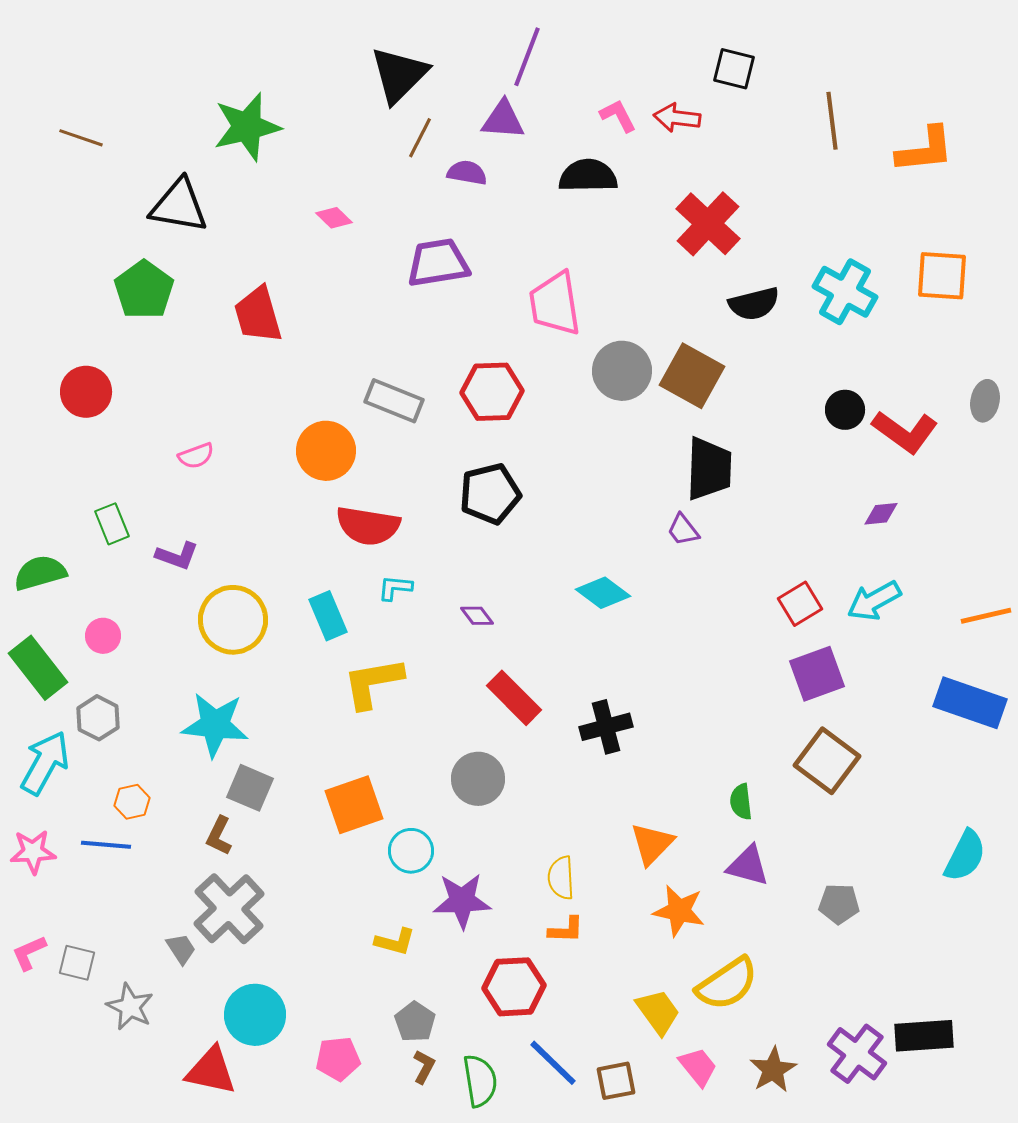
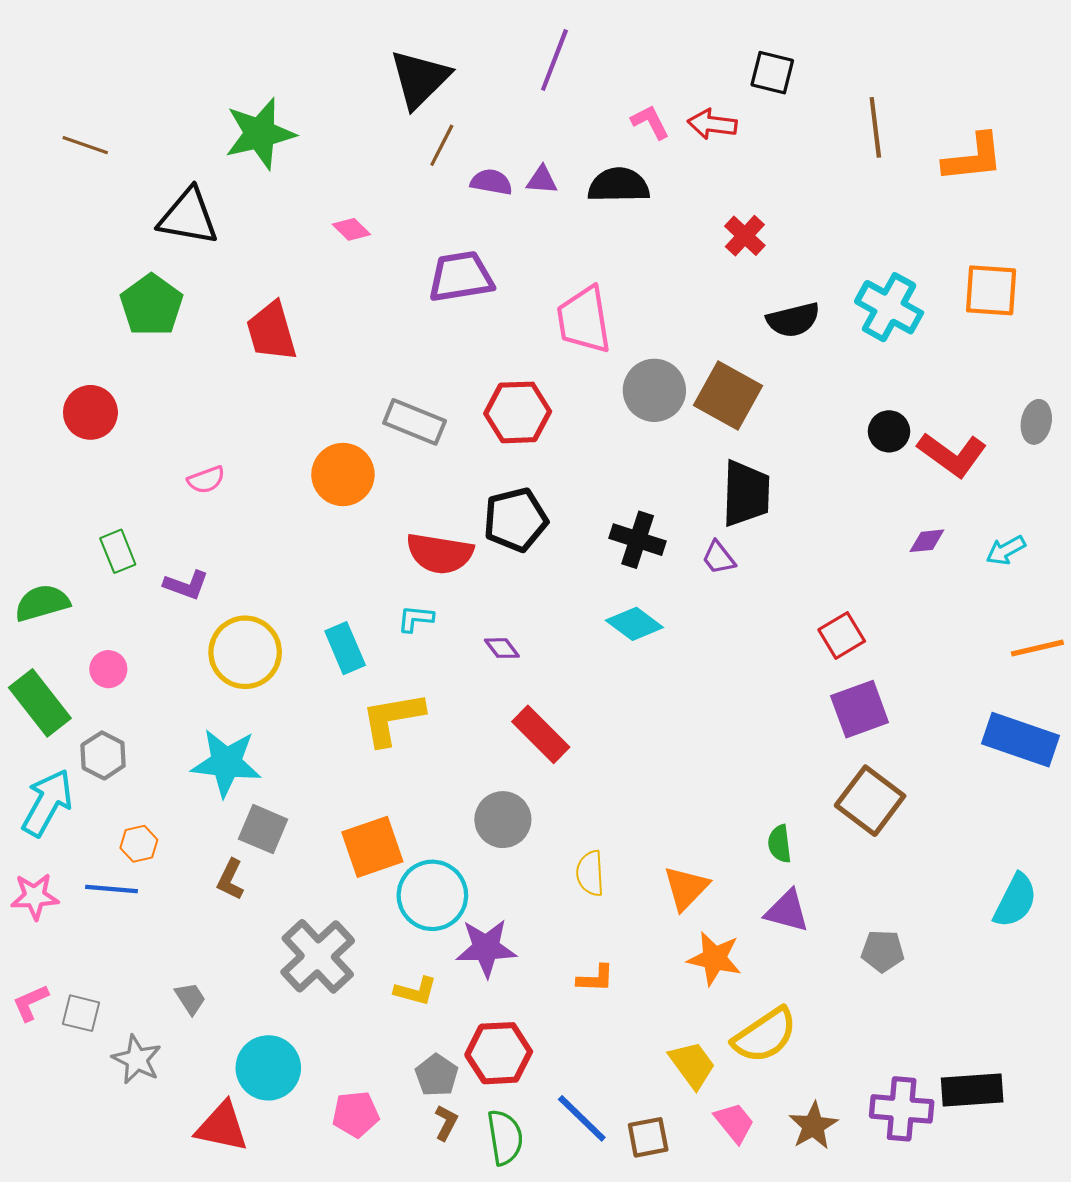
purple triangle: (503, 120) -> (542, 180), moved, size x0.7
red cross: (708, 224) -> (745, 236), size x0.6
red semicircle: (368, 526) -> (440, 553), moved
cyan arrow: (874, 601) -> (1006, 550), moved, size x0.7
black cross: (606, 727) -> (638, 540), moved, turned 33
cyan circle: (411, 851) -> (432, 895), size x1.5
yellow semicircle: (561, 878) -> (590, 873), moved
gray cross: (229, 909) -> (318, 956), moved
red hexagon: (514, 987) -> (499, 1053), moved
purple cross: (857, 1054) -> (902, 1109), turned -32

